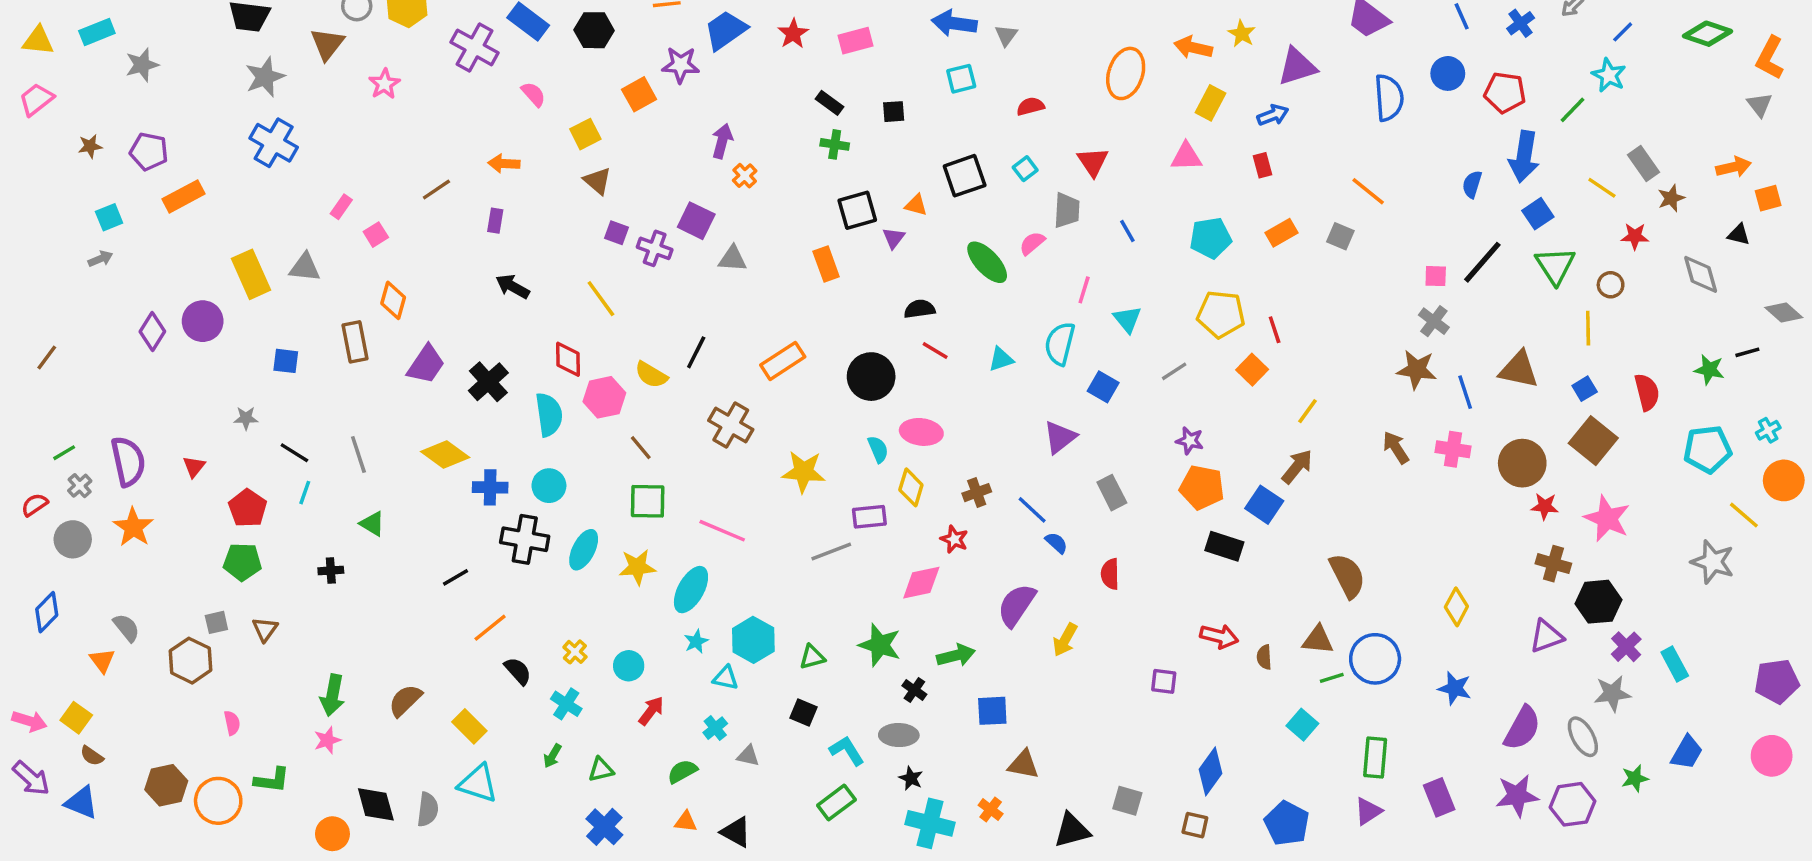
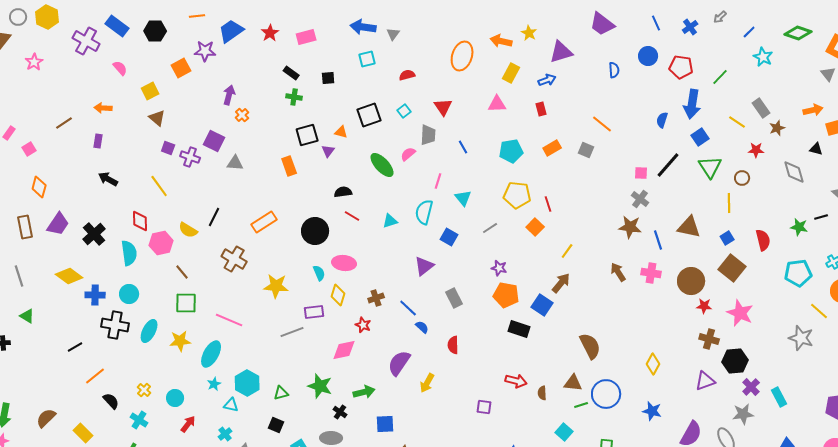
cyan star: (1609, 75) -> (763, 57), moved
blue semicircle: (1389, 98) -> (614, 70), size x0.6
brown rectangle: (355, 342) -> (25, 227), moved

